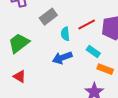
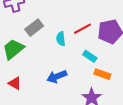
gray rectangle: (48, 17) -> (34, 28), moved
blue arrow: (62, 58) -> (57, 76), moved

